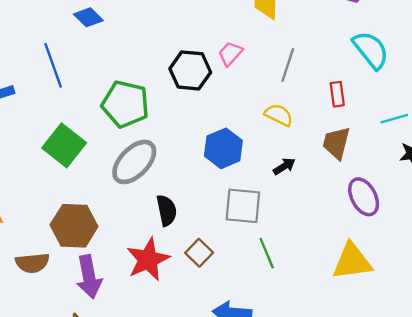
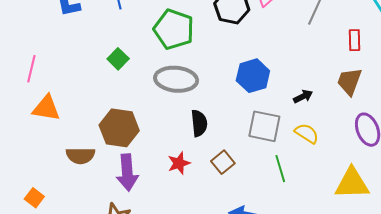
yellow semicircle: (279, 115) -> (307, 133), moved
green square: (64, 145) -> (118, 59), size x0.6
gray ellipse: (134, 162) -> (176, 79), turned 45
red star: (148, 259) -> (179, 163), size x0.6

